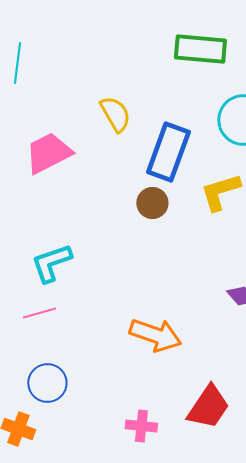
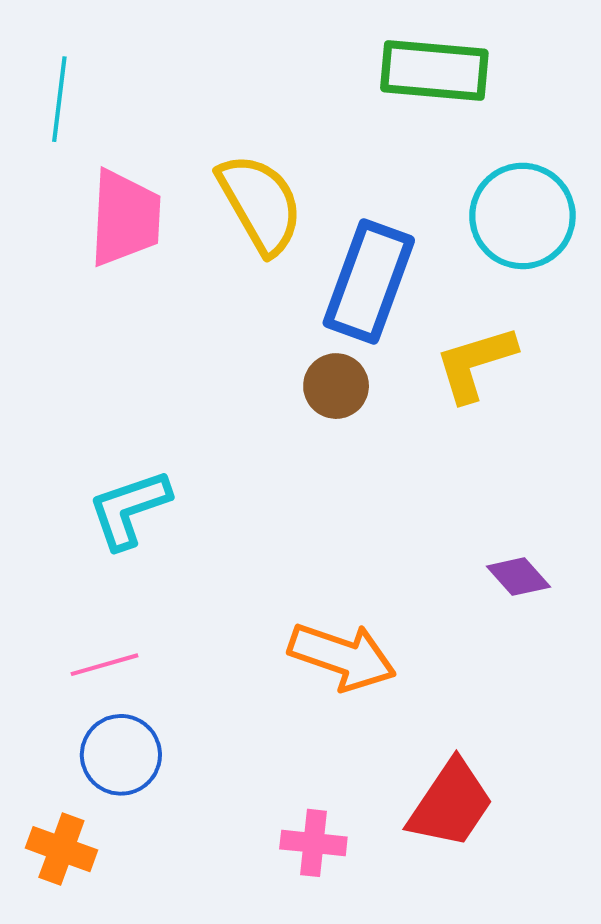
yellow semicircle: (115, 114) -> (260, 204), size x1.4
pink trapezoid: (48, 153) -> (125, 218), moved, turned 120
pink line: (39, 313) -> (105, 665), moved

